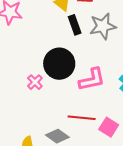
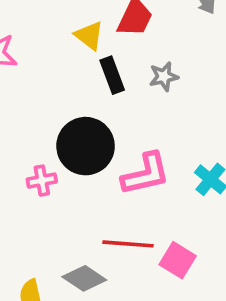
gray star: (103, 26) -> (164, 76), size x0.6
pink cross: (35, 82) -> (42, 181), turned 35

